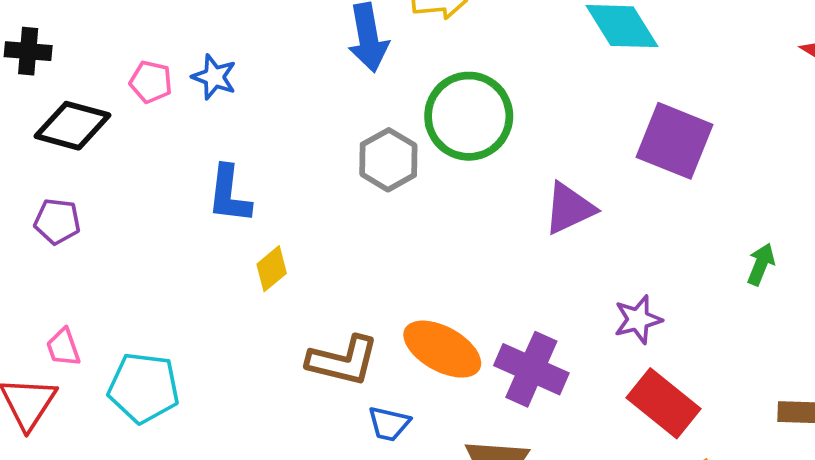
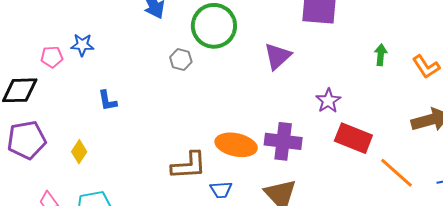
gray hexagon: (388, 160) -> (181, 59), size x0.7
blue L-shape: (229, 194) -> (107, 101), size x0.7
purple pentagon: (57, 221) -> (27, 140), size x1.6
yellow diamond: (272, 269) -> (79, 152), moved

